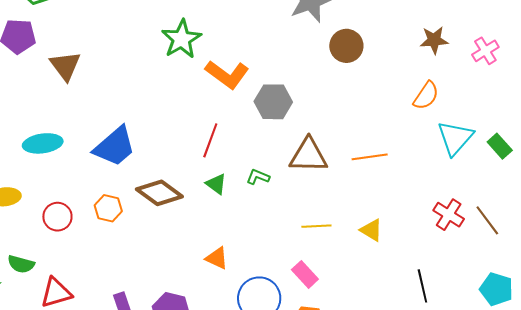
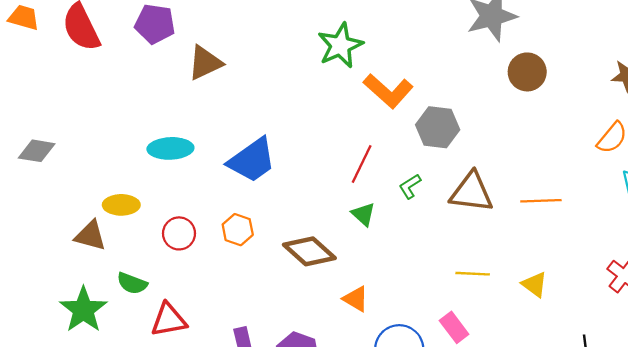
brown triangle: (65, 66) -> (205, 63), turned 36
green L-shape: (258, 177) -> (410, 186), moved, turned -60
brown diamond: (159, 193) -> (309, 251), moved

